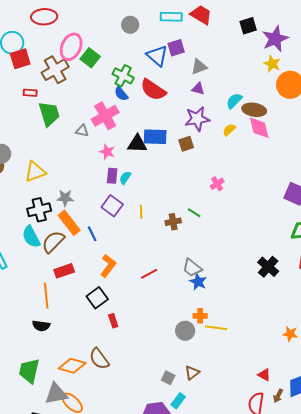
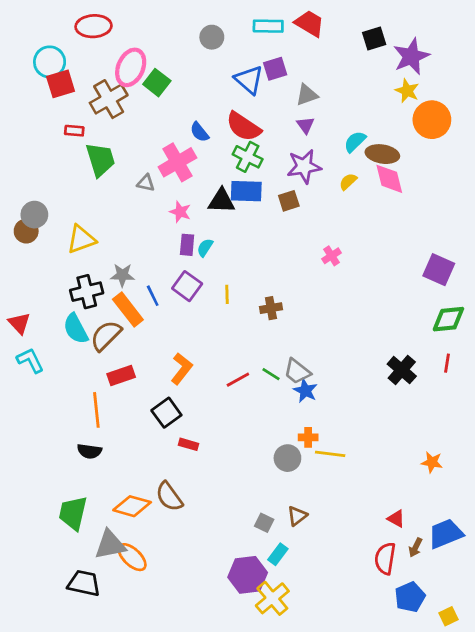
green cross: (123, 76) -> (248, 157), moved
purple triangle: (198, 89) -> (305, 125), turned 40
green line: (194, 213) -> (271, 374), moved
blue line: (92, 234) -> (153, 296), moved
red rectangle: (113, 321) -> (188, 444), turned -56

